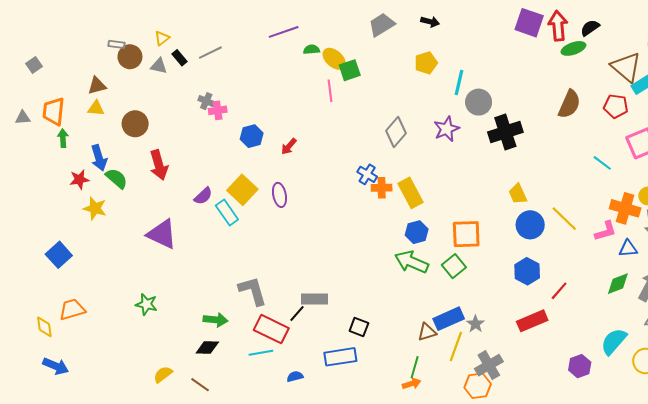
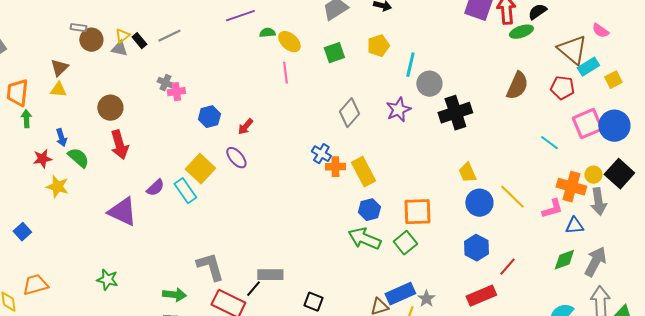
yellow triangle: (162, 38) -> (122, 36), moved
green square: (350, 70) -> (334, 53), moved
brown triangle: (97, 86) -> (59, 68), turned -30
brown circle: (135, 124) -> (110, 108), moved
blue arrow: (99, 158) -> (61, 138), size x0.7
purple ellipse: (280, 195) -> (236, 158), moved, turned -30
purple semicircle: (203, 196) -> (155, 188), moved
blue square: (59, 255) -> (22, 232), size x0.7

